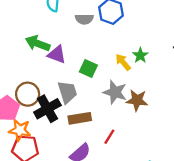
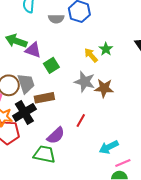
green square: (88, 68) -> (51, 65), moved, turned 35
gray trapezoid: (67, 92) -> (26, 83), moved
black cross: (47, 109) -> (24, 112), moved
brown rectangle: (80, 118) -> (44, 98), moved

